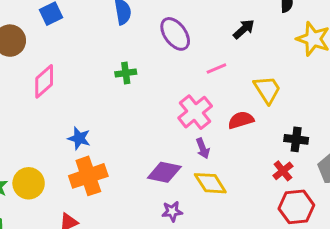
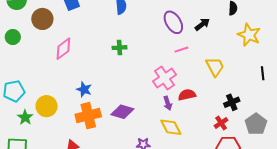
purple ellipse: (175, 34) -> (173, 22), moved
red semicircle: (241, 120) -> (187, 95), moved
black cross: (296, 139) -> (232, 102), turned -35
purple diamond: (164, 172) -> (122, 112), moved
yellow circle: (29, 183) -> (47, 106), moved

